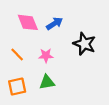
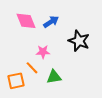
orange line: (17, 54) -> (32, 68), moved
green triangle: (47, 82) -> (54, 77), moved

